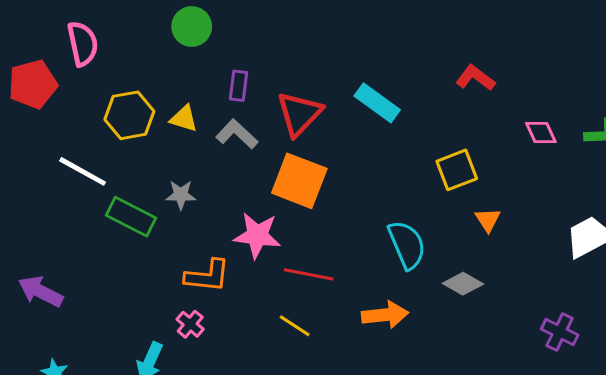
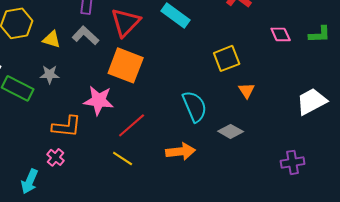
yellow triangle: (184, 118) -> (52, 39), moved
red line: (309, 274) -> (132, 125), turned -52
purple cross: (560, 332) -> (293, 162), turned -35

